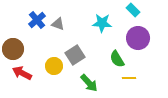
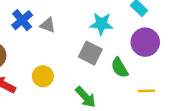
gray square: (75, 55) -> (90, 53), moved, turned -30
yellow line: (129, 78) -> (146, 91), moved

